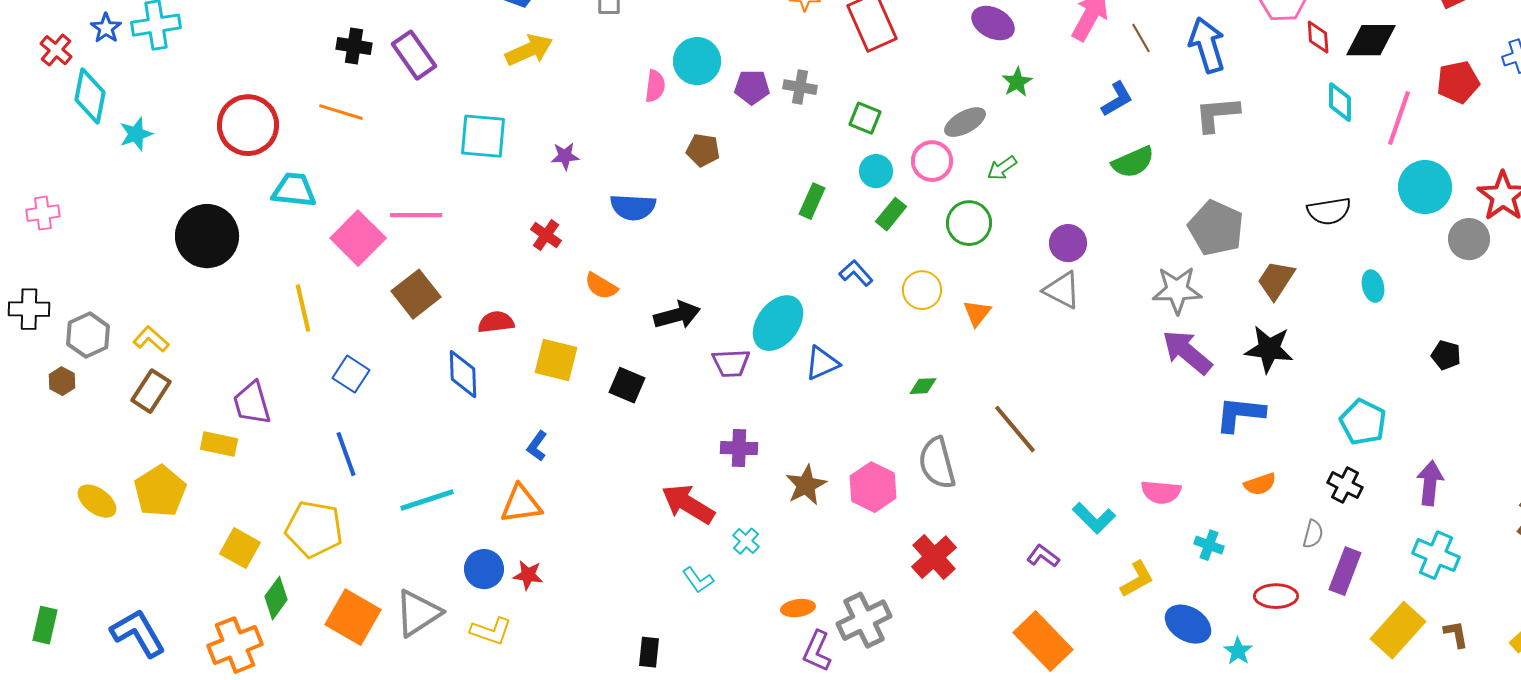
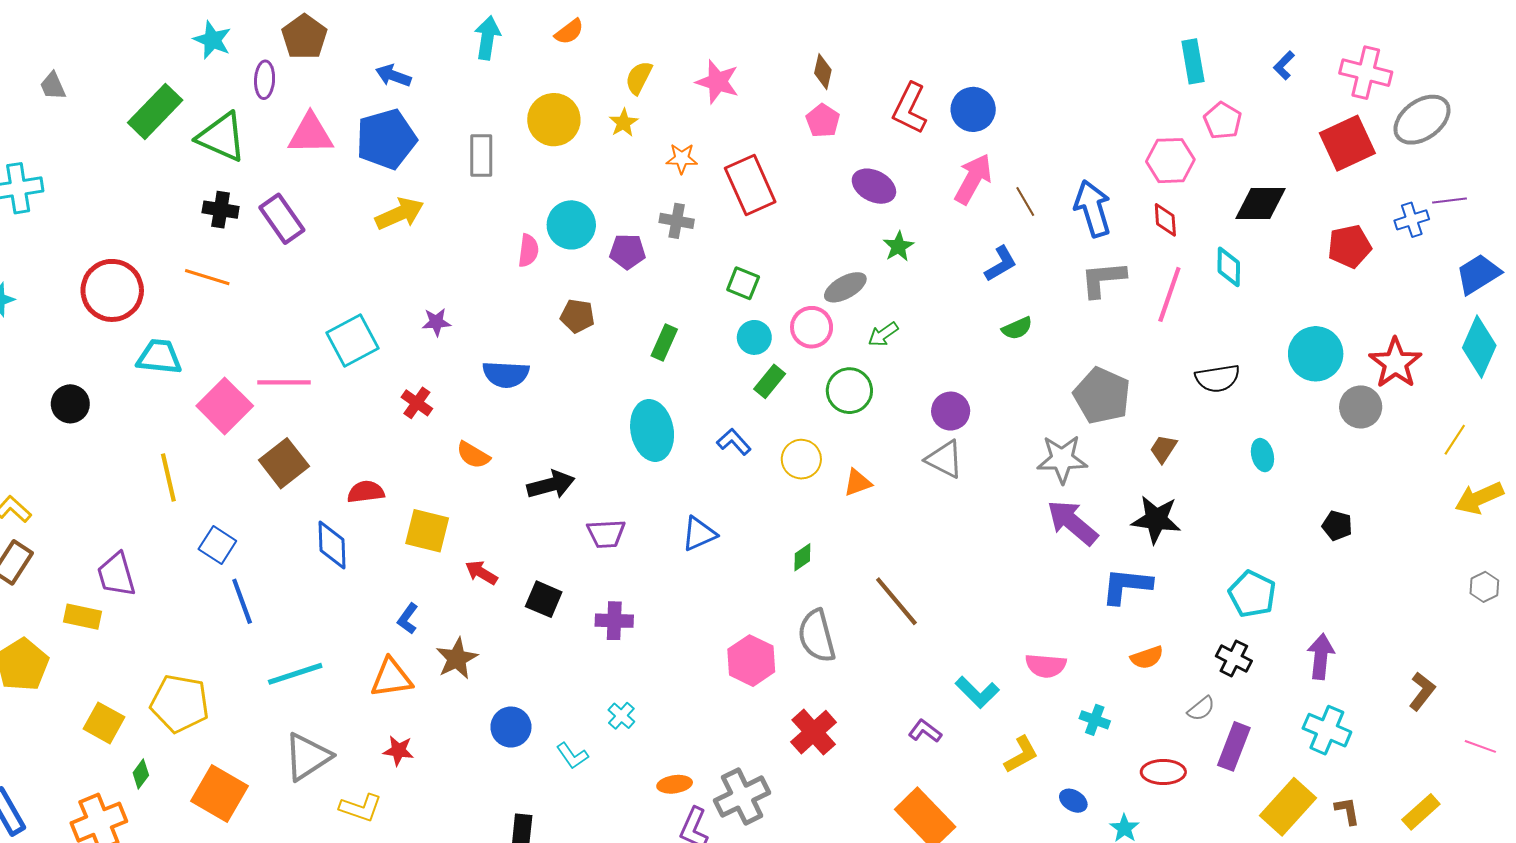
red diamond: (1318, 37) -> (1165, 220), moved
gray cross: (800, 87) -> (677, 221), moved
pink line: (1399, 118) -> (1169, 294), moved
cyan square: (483, 136) -> (352, 340), moved, turned -33
green semicircle: (1133, 162) -> (1017, 328), size x0.7
green rectangle: (812, 201) -> (664, 343), moved
black circle: (207, 236) -> (70, 404), size x0.6
brown trapezoid: (1276, 280) -> (1163, 449), size x0.7
orange triangle: (977, 313) -> (858, 483), turned 32
cyan ellipse: (778, 323) -> (652, 430), moved, turned -48
black square: (627, 385) -> (544, 599), moved
green diamond: (923, 386) -> (802, 557), turned -32
blue line: (346, 454) -> (242, 601), moved
brown star: (806, 485) -> (457, 658), moved
red arrow: (688, 504) -> (481, 573), moved, size x0.6
gray semicircle: (1313, 534) -> (1201, 709), turned 36
blue circle: (484, 569) -> (511, 727), moved
green diamond: (276, 598) -> (141, 774), size x0.7
gray triangle: (418, 613) -> (307, 757), moved
blue ellipse: (1188, 624) -> (1073, 801), size x0.6

